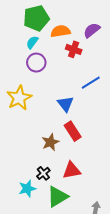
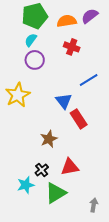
purple semicircle: (92, 30) -> (90, 16), moved
orange semicircle: (60, 31) -> (67, 21), moved
red rectangle: (73, 131) -> (79, 119), moved

